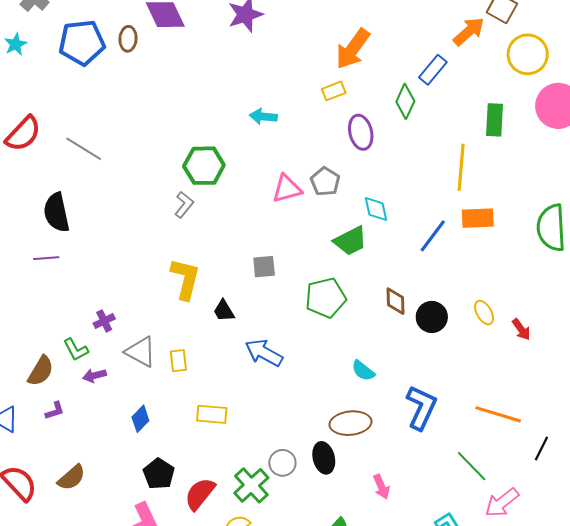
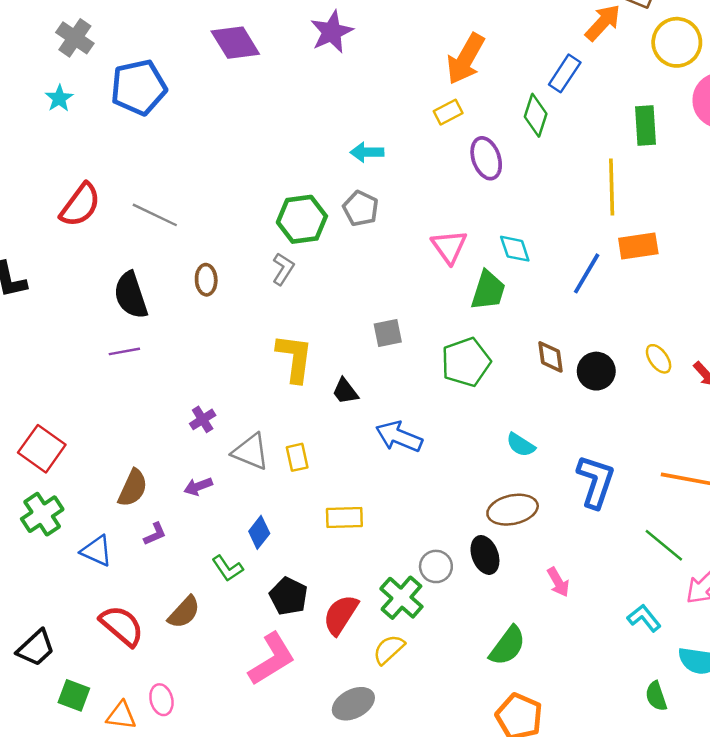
brown ellipse: (128, 39) -> (206, 280), moved
gray pentagon: (325, 182) -> (361, 208), moved
pink triangle: (287, 189) -> (449, 247), moved, turned -44
green trapezoid: (350, 241) -> (488, 290), turned -39
green L-shape: (76, 350) -> (227, 568), moved

